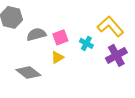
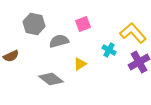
pink square: (60, 37) -> (83, 24), moved

